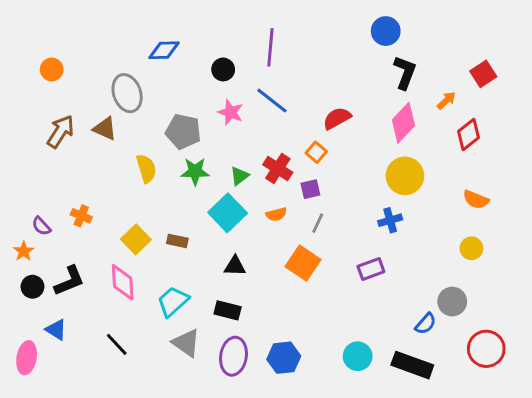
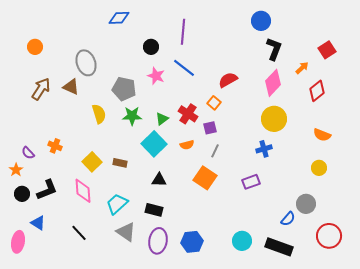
blue diamond: (164, 50) -> (119, 18), moved

